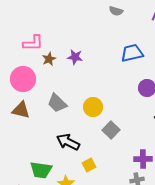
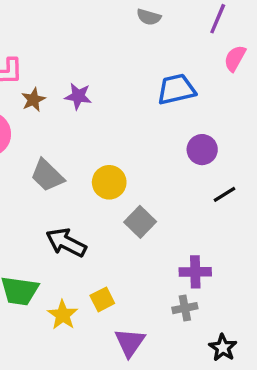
yellow square: (89, 165) -> (102, 299), moved

